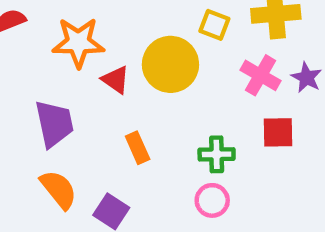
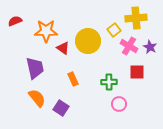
yellow square: (214, 25) -> (114, 30), moved, turned 32
pink circle: (212, 200) -> (119, 104), moved

